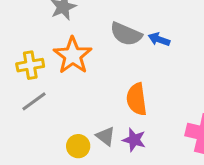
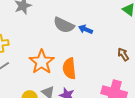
orange star: (73, 55) -> (42, 62), moved

